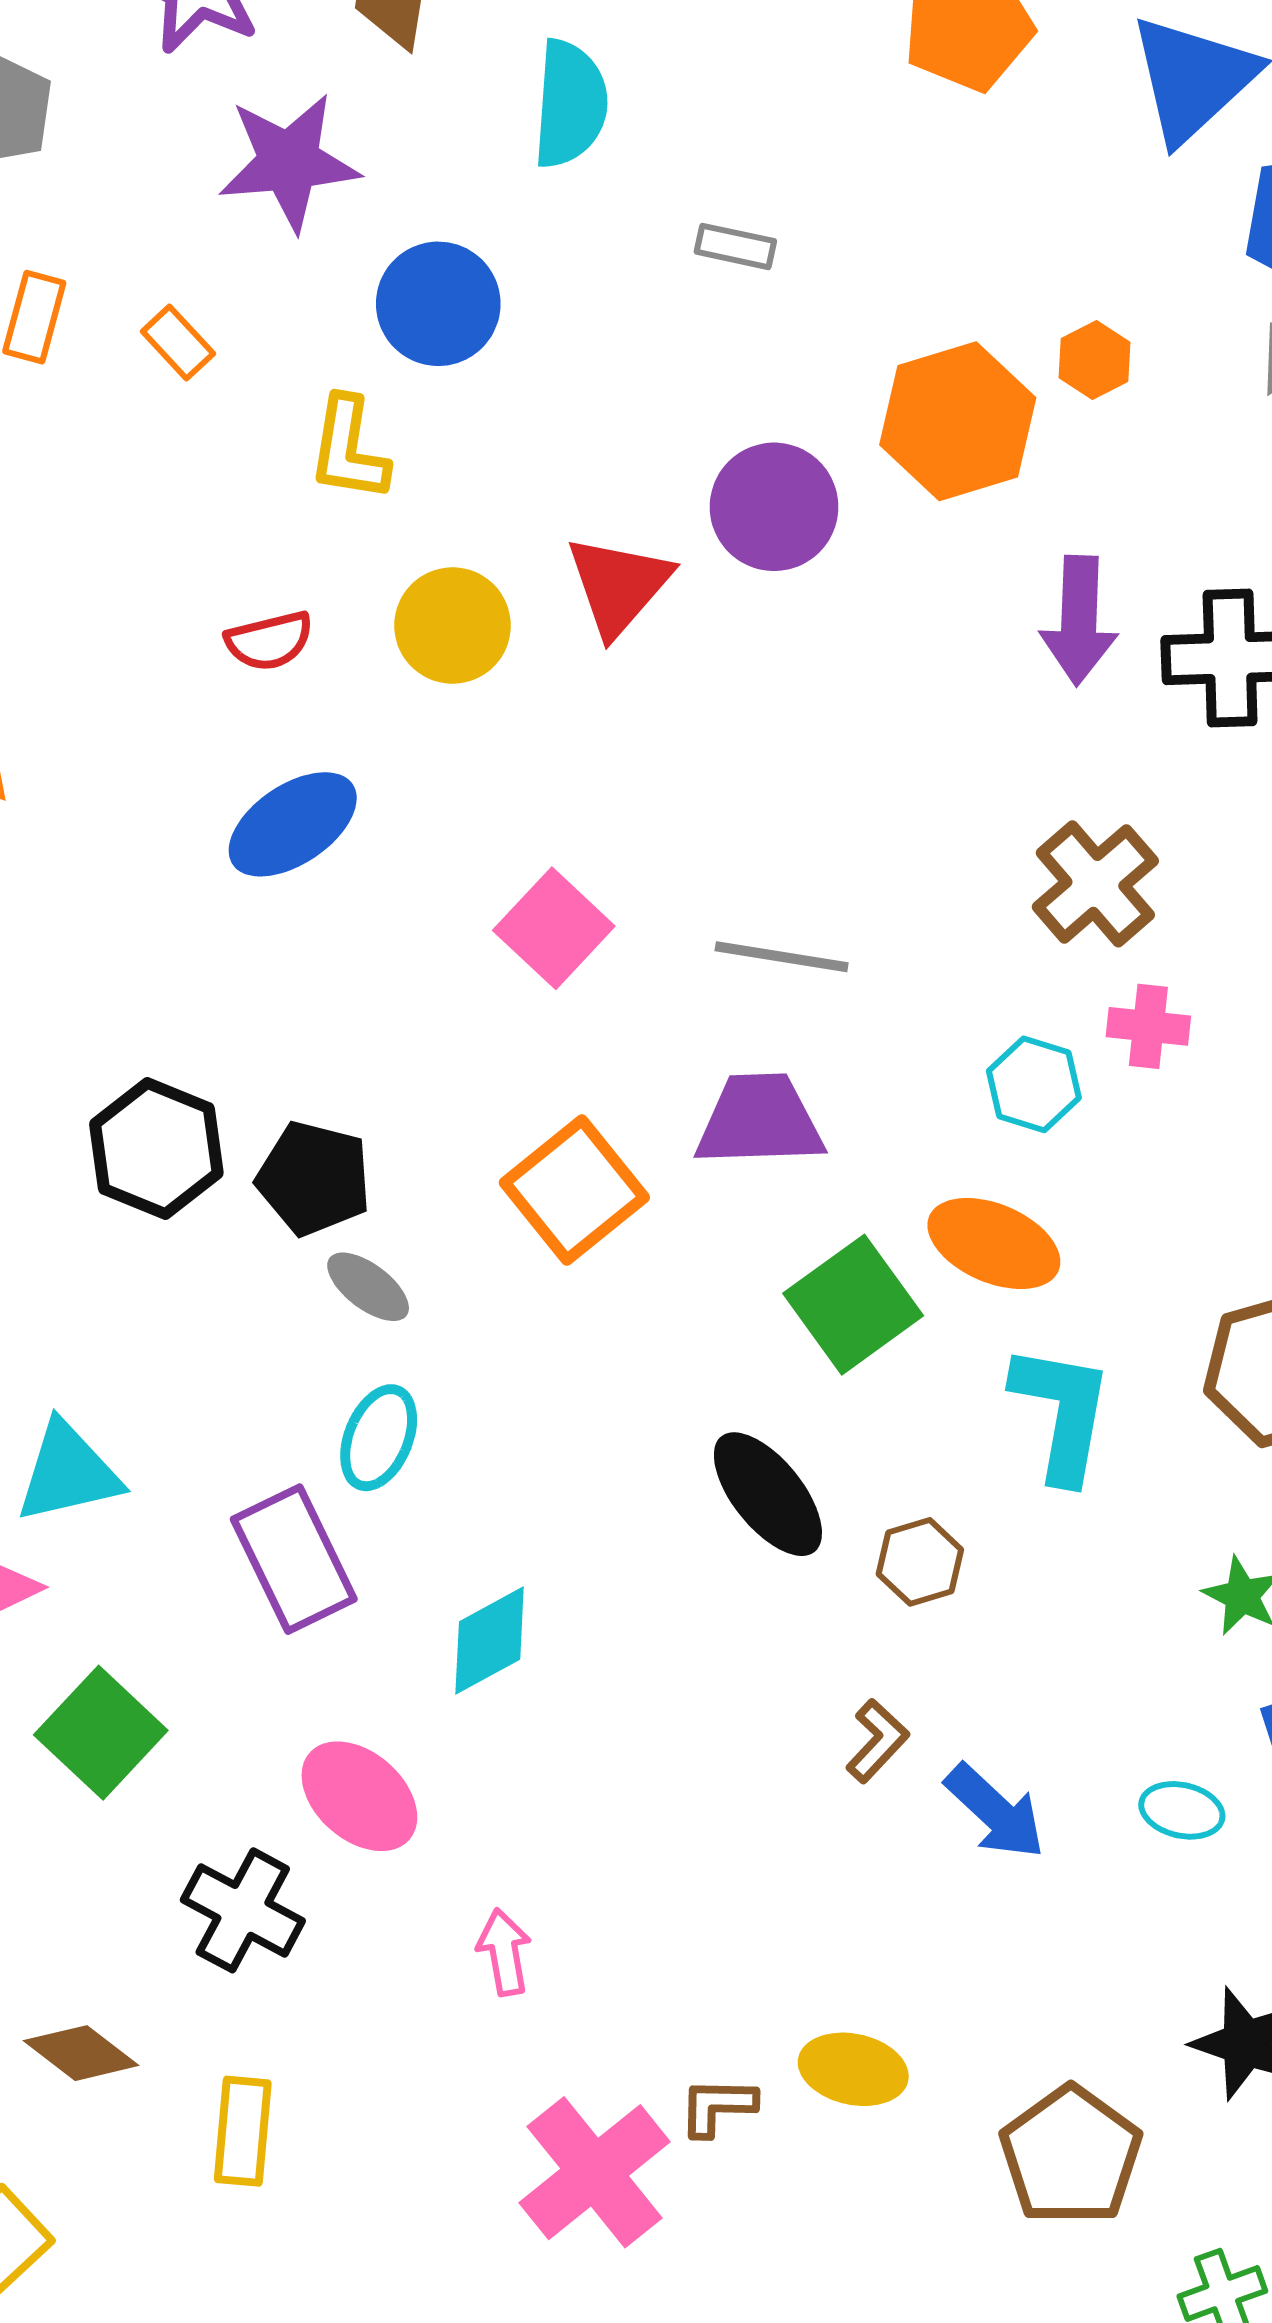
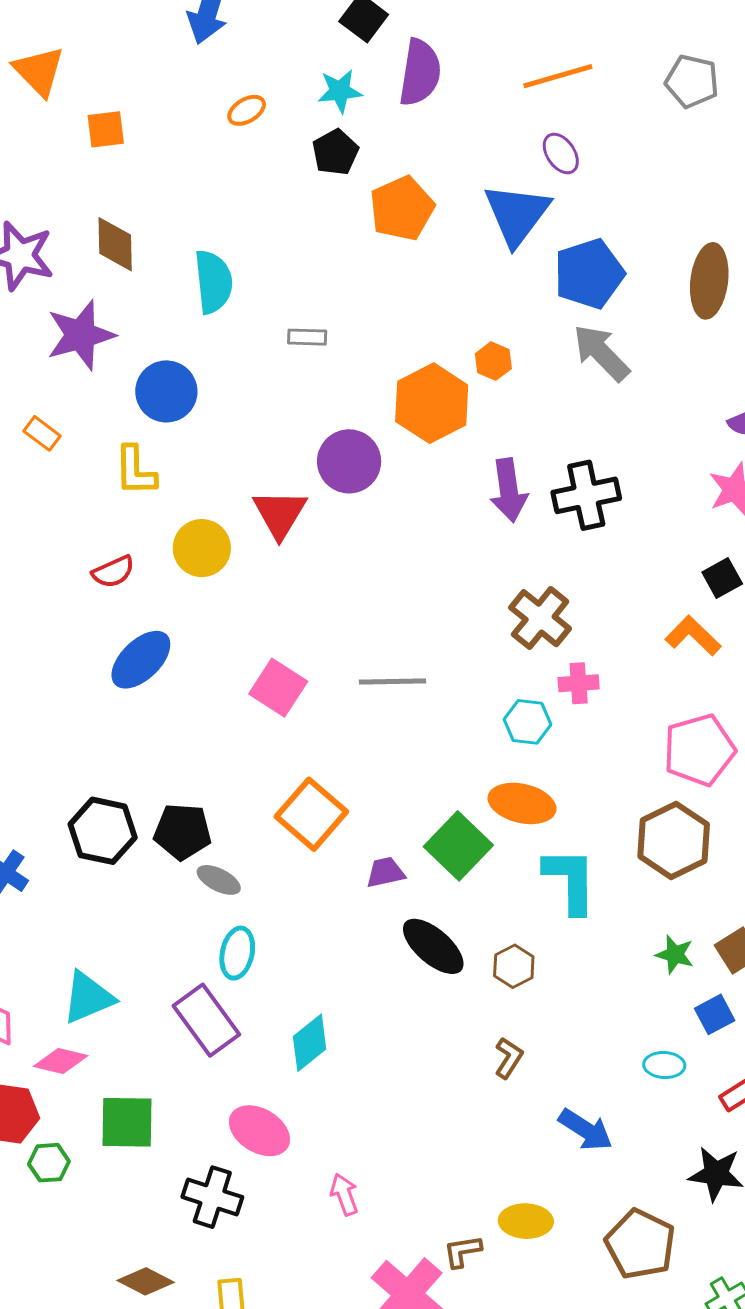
purple trapezoid: (760, 1120) -> (385, 872), moved, size x0.6
green square: (101, 1733) -> (127, 1122), turned -32
blue arrow: (995, 1812) -> (586, 1130), moved

